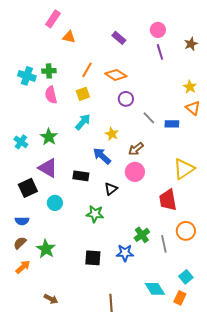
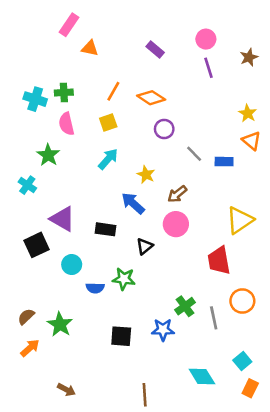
green star: (49, 137) -> (48, 155), moved
blue semicircle: (22, 221) -> (95, 288), moved
orange rectangle: (180, 298) -> (250, 388), moved

